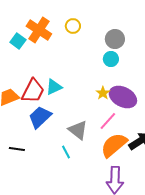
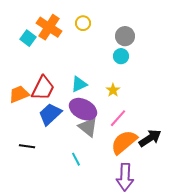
cyan triangle: (54, 87) -> (79, 84), moved
purple ellipse: (123, 97) -> (83, 109), moved
cyan line: (66, 152) -> (76, 159), moved

